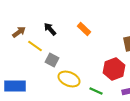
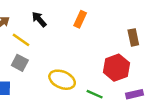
orange rectangle: (84, 29) -> (80, 19), turned 72
gray square: (52, 60) -> (20, 63), moved

